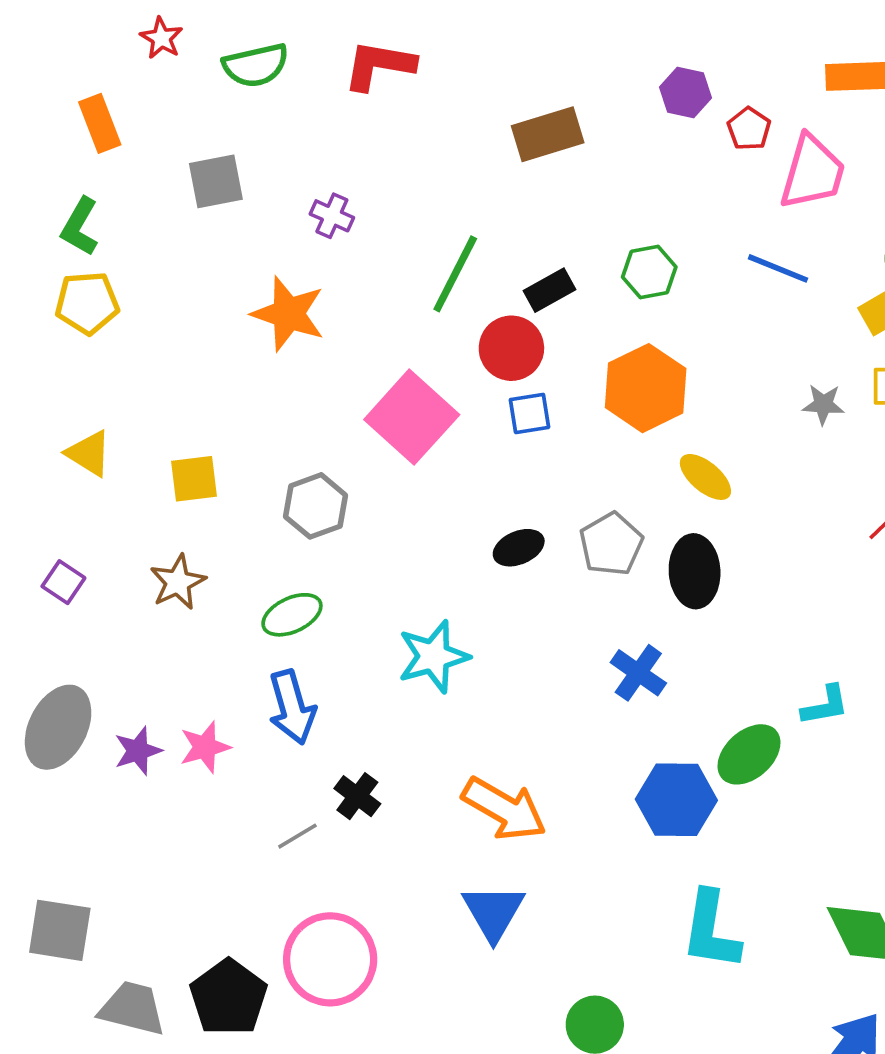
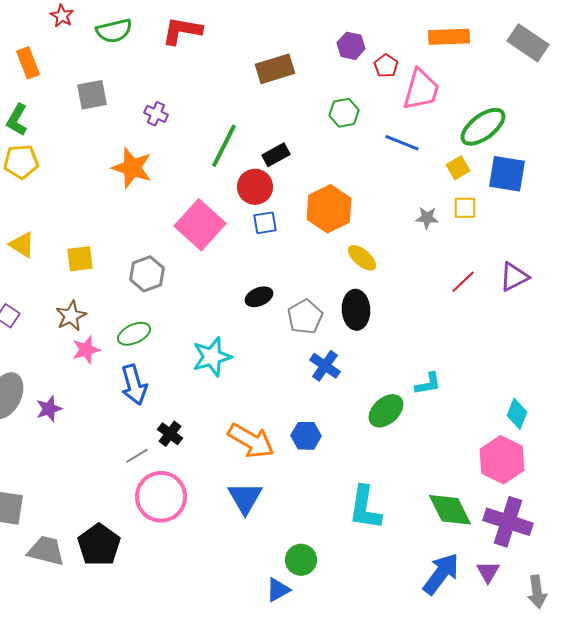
green hexagon: (649, 272) -> (344, 113), moved
gray pentagon: (611, 544) -> (305, 317), moved
pink star: (205, 747) -> (86, 350), moved
blue hexagon: (676, 800) -> (306, 436), moved, size x0.7
pink circle: (330, 959) -> (161, 497), moved

